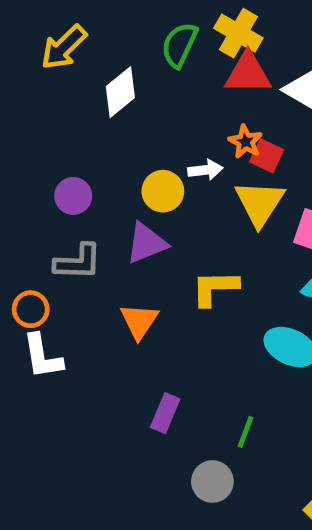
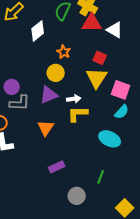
orange star: (245, 142) -> (64, 52), moved
white arrow: (205, 170) -> (74, 99), moved
purple circle: (73, 196) -> (12, 87), moved
purple rectangle: (165, 413) -> (57, 167), turned 42
green line: (245, 432) -> (101, 177), moved

